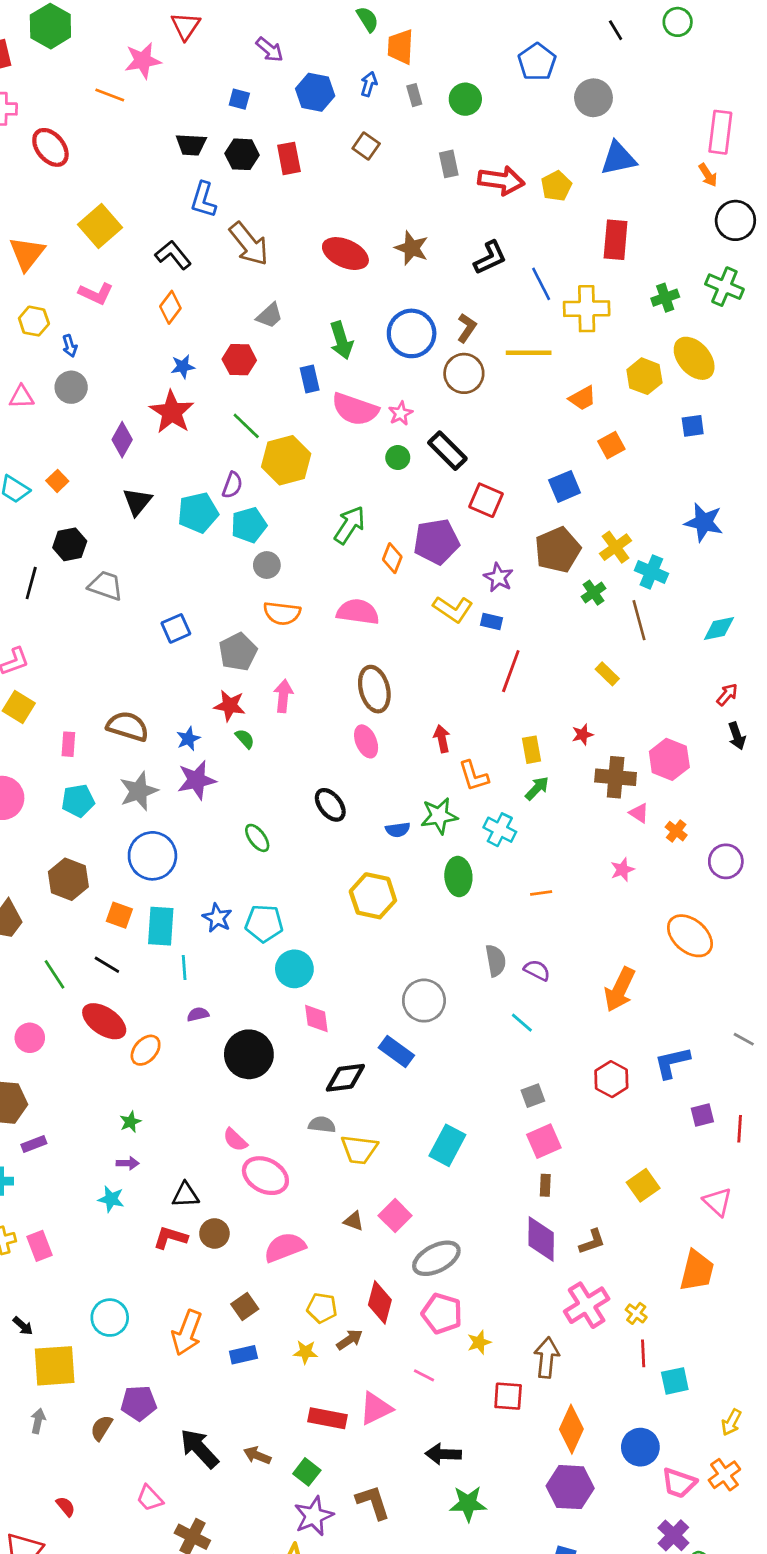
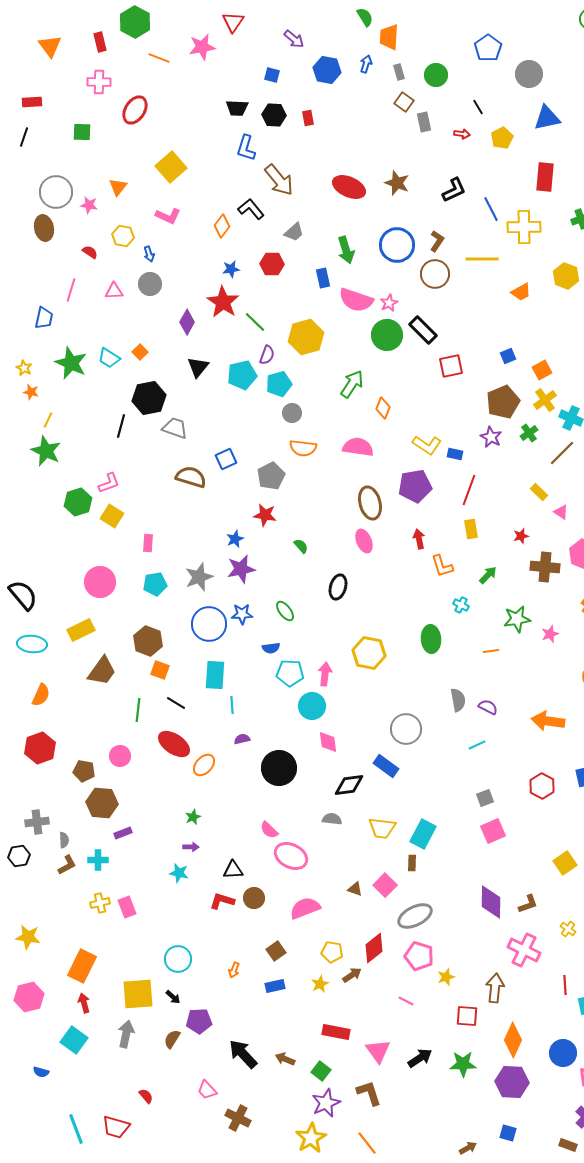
black line: (616, 30) -> (478, 107), moved
orange line: (110, 95) -> (159, 58), moved
brown square: (366, 146) -> (404, 102), moved
red ellipse: (50, 147) -> (135, 110), turned 72
red rectangle: (289, 158) -> (308, 118), size x0.7
red arrow: (501, 180) -> (462, 134), size x0.5
orange triangle: (27, 254) -> (118, 187), size x0.7
black L-shape: (173, 255) -> (251, 209), moved
green line: (246, 426) -> (255, 322), moved
orange square: (611, 445) -> (542, 370), moved
green circle: (398, 458) -> (387, 335), size x1.8
blue square: (565, 486) -> (508, 356), size x0.7
red square: (486, 500) -> (451, 366), turned -35
purple pentagon: (436, 542) -> (415, 486), moved
black hexagon: (70, 544) -> (149, 398), size x1.4
purple star: (498, 577) -> (491, 437), moved
brown line: (639, 620) -> (562, 453), turned 60
pink arrow: (283, 696) -> (325, 674), moved
brown semicircle: (128, 726) -> (191, 477), moved
green semicircle: (245, 739) -> (301, 546), moved
yellow rectangle: (531, 750) -> (471, 529), moved
black ellipse: (330, 805) -> (338, 587), turned 55
pink triangle: (639, 813) -> (561, 512), moved
green star: (439, 816) -> (517, 619), moved
blue semicircle: (398, 830) -> (271, 648), moved
cyan cross: (500, 830) -> (461, 605), size x0.7
orange square: (119, 915) -> (160, 670), moved
blue star: (217, 918) -> (242, 614), moved, turned -30
green line: (55, 974) -> (138, 710), turned 40
orange arrow: (620, 990) -> (548, 721), turned 72
cyan line: (522, 1023) -> (477, 745), turned -66
yellow trapezoid: (359, 1149) -> (382, 828), moved
brown rectangle: (545, 1185) -> (412, 863), moved
red diamond: (380, 1302) -> (374, 948), turned 36
pink cross: (587, 1305) -> (524, 950), turned -32
yellow cross: (636, 1313) -> (568, 929), moved
black arrow: (23, 1326) -> (173, 997), moved
orange arrow: (187, 1333) -> (234, 970), size x0.5
yellow star: (305, 1352) -> (320, 984), turned -30
pink triangle: (376, 1409) -> (378, 1051), moved, turned -40
gray arrow: (38, 1421) -> (126, 1034), size x1.5
black arrow: (443, 1454) -> (420, 1058), turned 145
green star: (468, 1504) -> (463, 1064), moved

